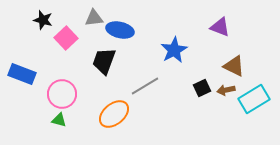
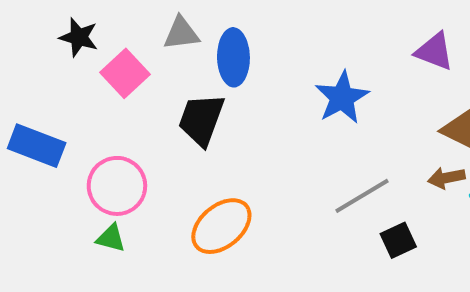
blue ellipse: (120, 30) -> (233, 57), turned 76
gray line: (145, 86) -> (362, 196), moved
black square: (202, 88) -> (398, 240), moved

